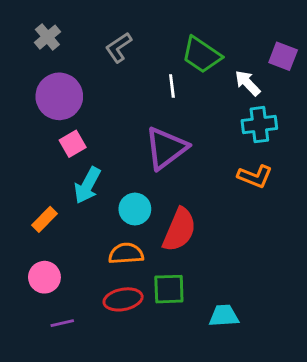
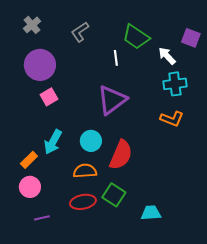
cyan arrow: (87, 185) -> (53, 142), moved
orange rectangle: (44, 219) -> (29, 160), moved
green square: (169, 289) -> (114, 195), turned 35

